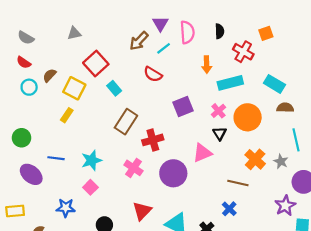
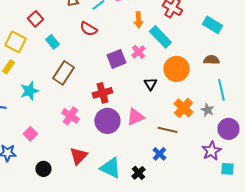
red square: (96, 64) -> (35, 19), size x0.7
cyan rectangle: (230, 83) -> (160, 37), turned 60
cyan rectangle: (274, 84) -> (212, 25), moved
pink cross: (218, 111) -> (138, 52), moved
red cross: (153, 140) -> (102, 93), moved
pink triangle: (202, 153) -> (135, 117), moved
cyan star: (91, 160) -> (29, 91), moved

